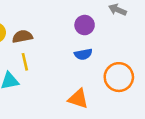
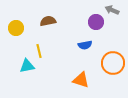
purple circle: (85, 25) -> (96, 22), moved
brown semicircle: (22, 36) -> (48, 21), moved

